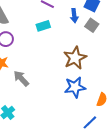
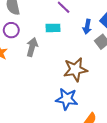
gray arrow: (21, 78) -> (32, 47), moved, turned 42

